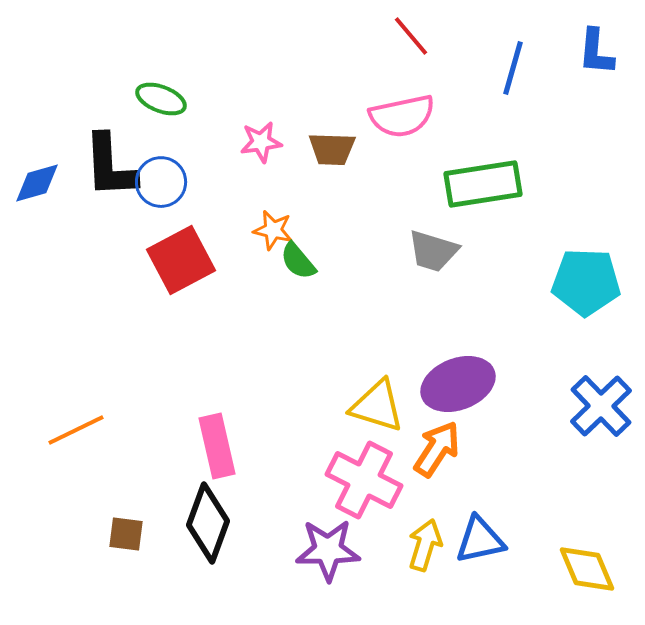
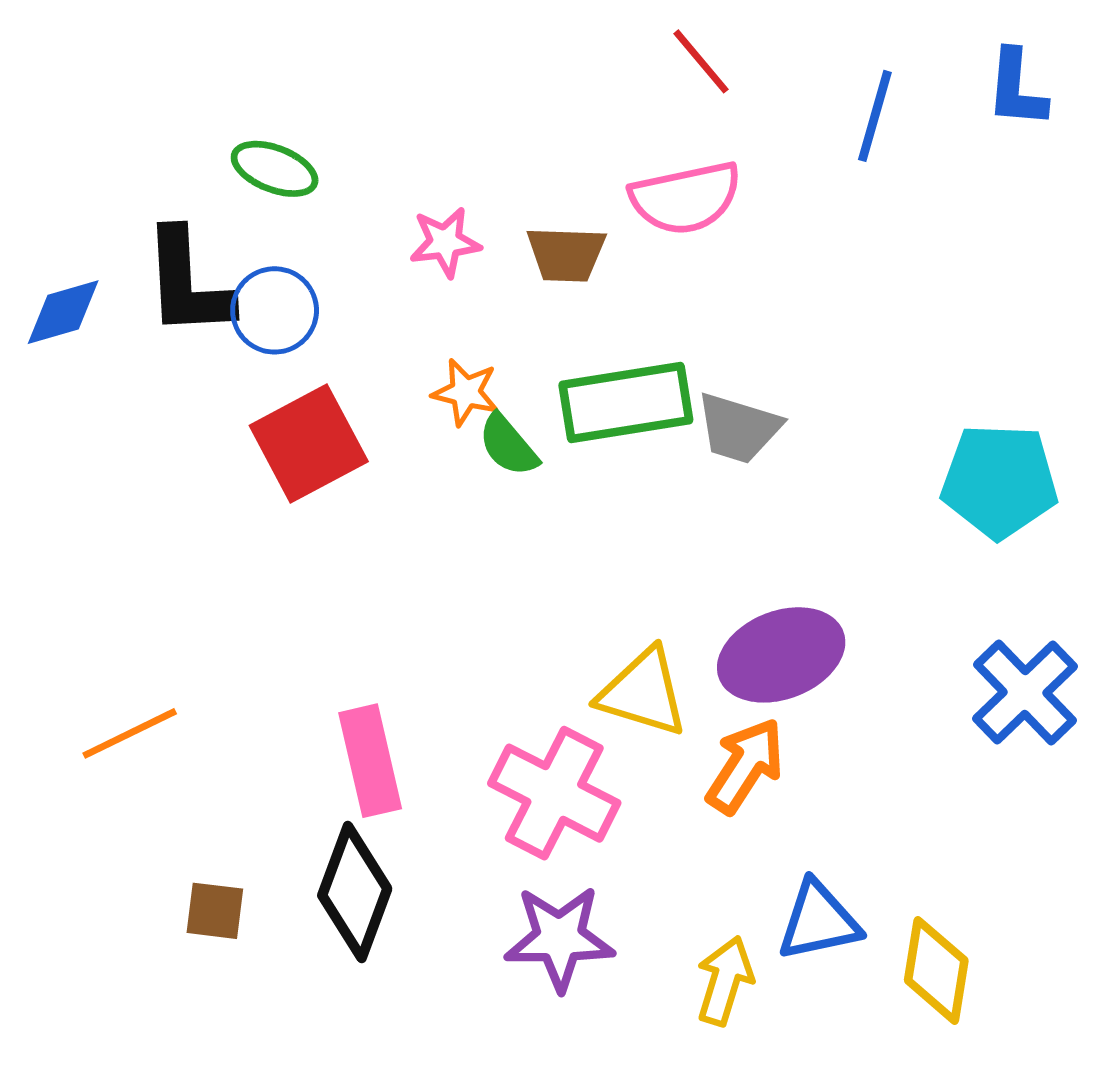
green rectangle: (483, 184) -> (626, 403), moved
pink cross: (364, 480) -> (554, 793), moved
yellow arrow: (425, 545) -> (725, 981), moved
yellow diamond: (587, 569) -> (936, 970), moved, turned 32

